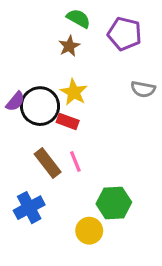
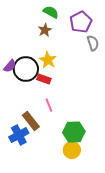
purple pentagon: (125, 34) -> (81, 22), turned 30
gray semicircle: (143, 89) -> (93, 43), moved, turned -119
brown rectangle: (48, 163) -> (31, 121), moved
yellow circle: (89, 231) -> (72, 150), moved

